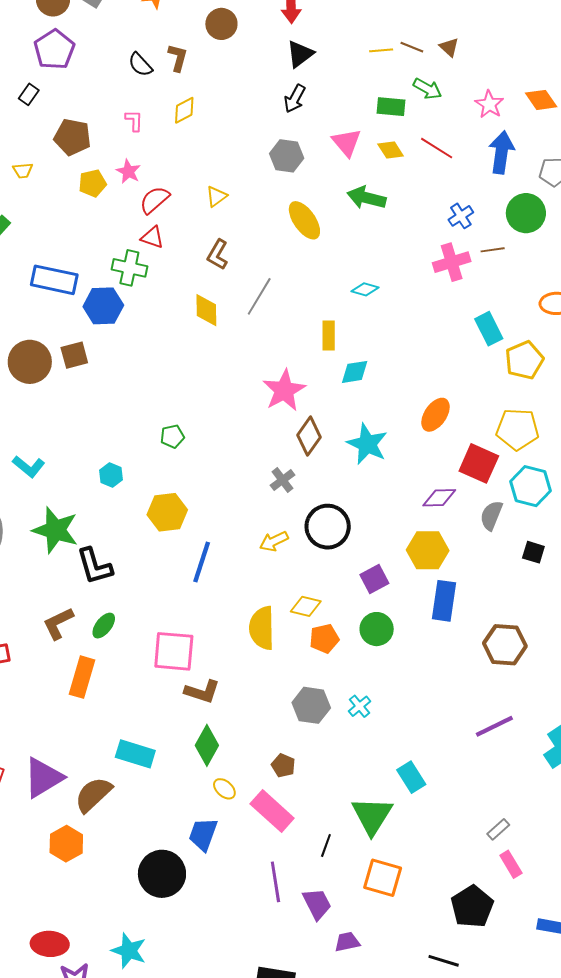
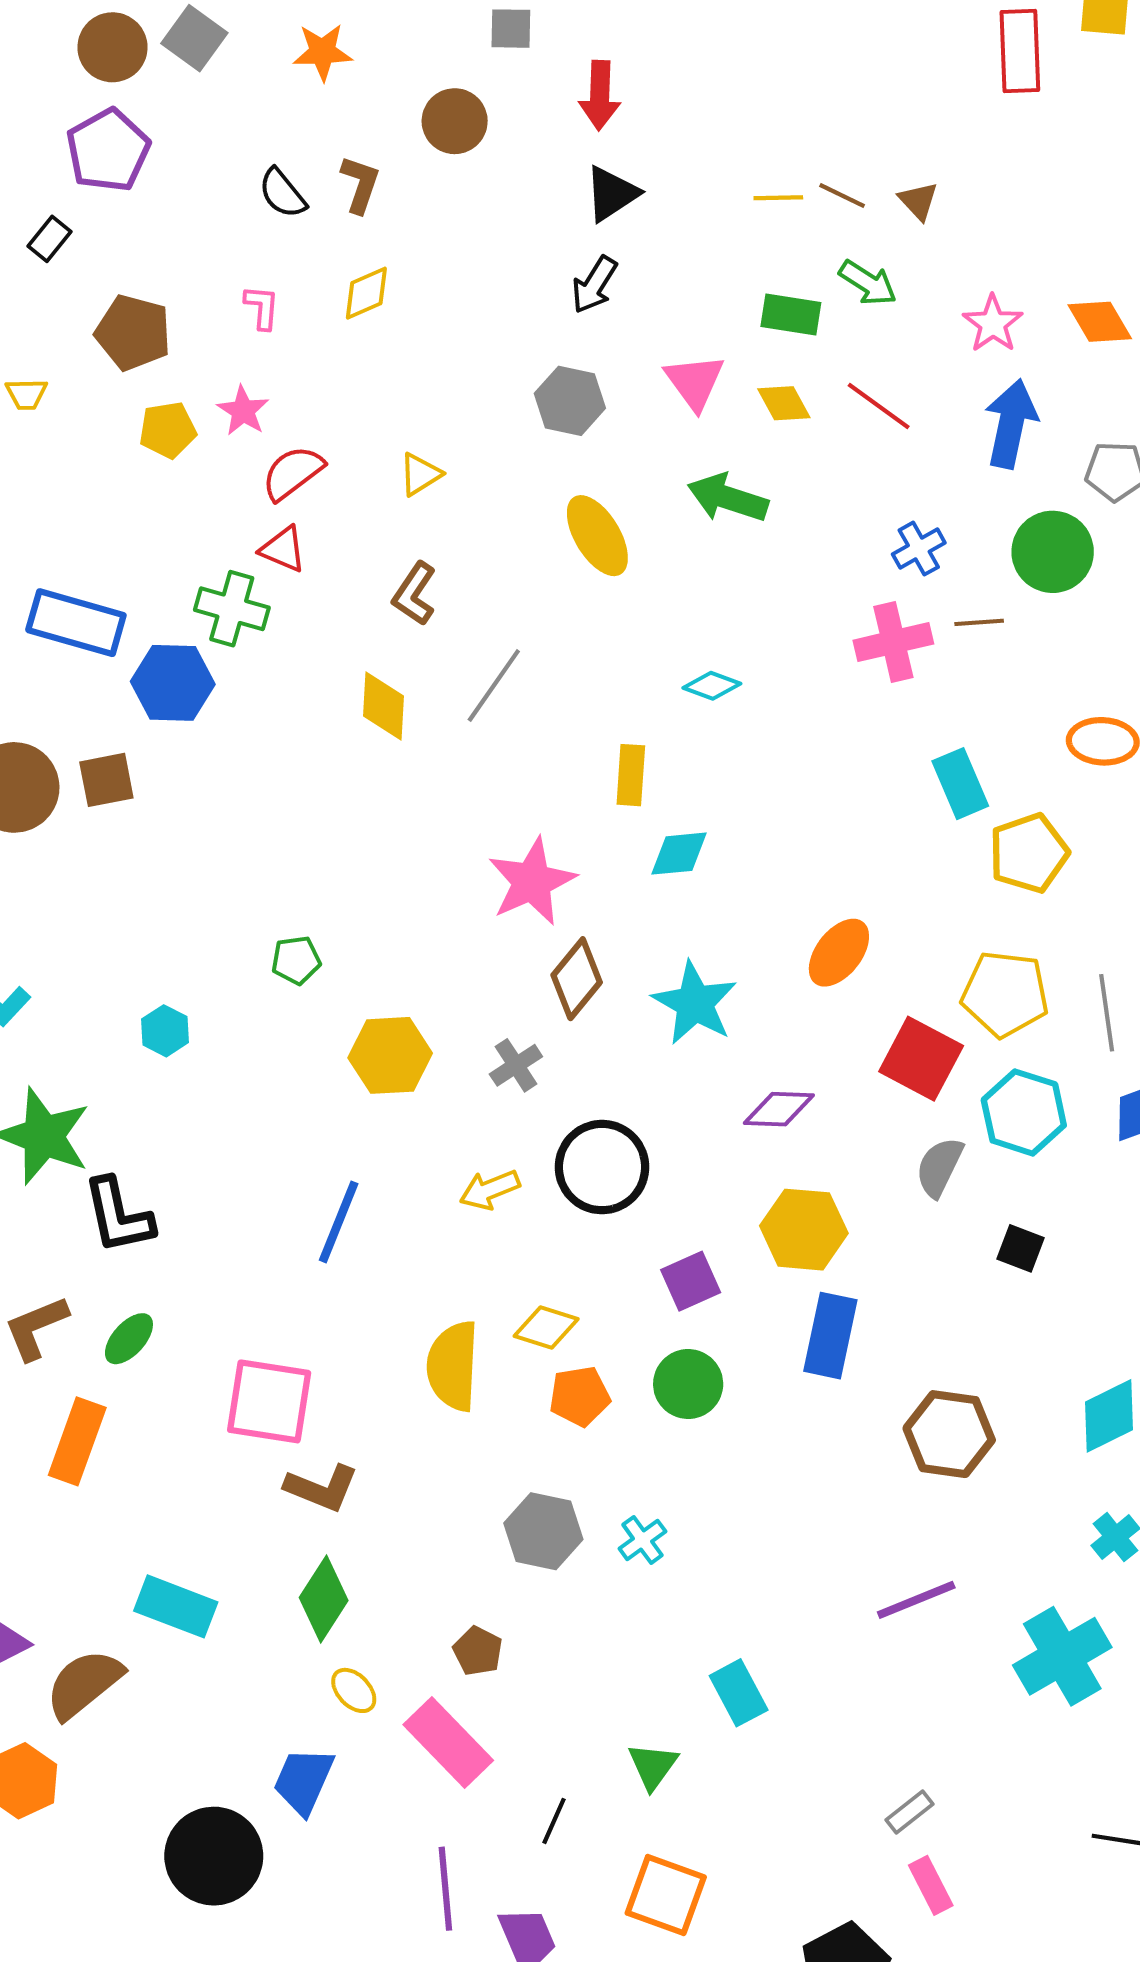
purple diamond: (439, 498) -> (779, 1109), moved
yellow hexagon: (167, 512) -> (390, 1055), moved
green triangle: (372, 816) -> (653, 1766), size x0.6

